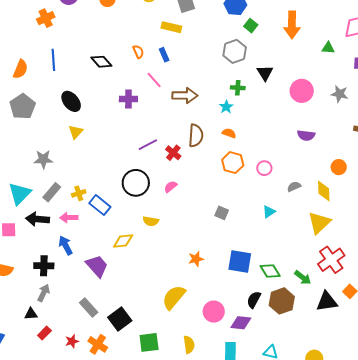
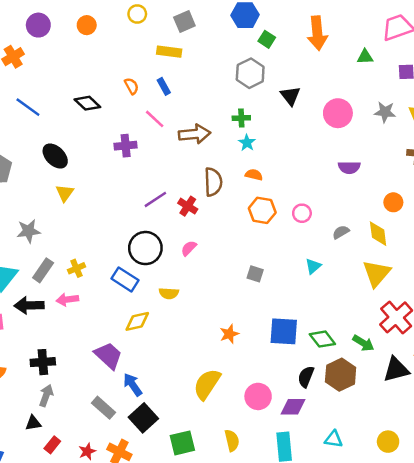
blue line: (53, 60) -> (28, 107), turned -45
green cross: (238, 88) -> (241, 118), moved
blue rectangle: (100, 205) -> (125, 279), moved
blue arrow: (66, 245) -> (133, 385), moved

